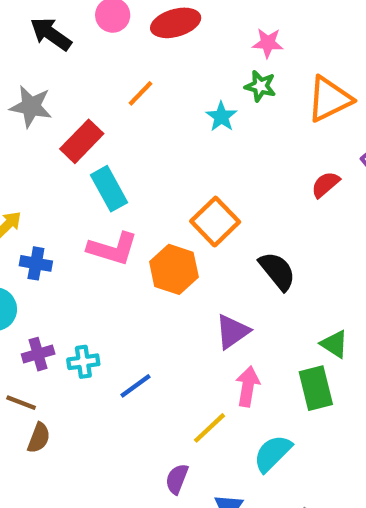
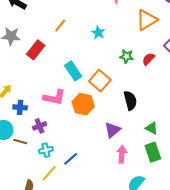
green star: (260, 86) -> (126, 56), moved
cyan rectangle: (109, 189) -> (73, 71), moved
black semicircle: (277, 271) -> (130, 100), turned 30
green triangle: (334, 344) -> (152, 128), moved
purple cross: (38, 354) -> (40, 126), moved
brown line: (21, 403) -> (20, 141), moved
yellow line: (210, 428) -> (49, 173), moved

